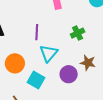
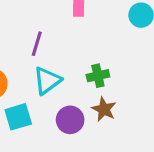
green cross: (78, 33) -> (98, 76), moved
cyan square: (36, 80) -> (18, 117), turned 30

